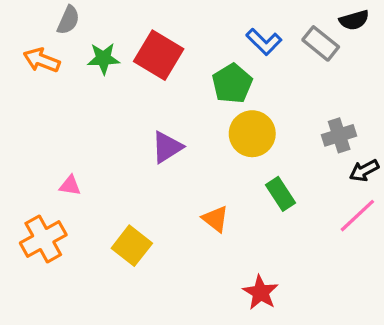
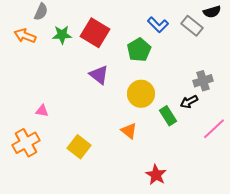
yellow circle: (252, 134) -> (141, 94), moved
purple triangle: (167, 147) -> (99, 75), moved, turned -50
black arrow: (364, 170) -> (189, 102), moved

